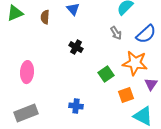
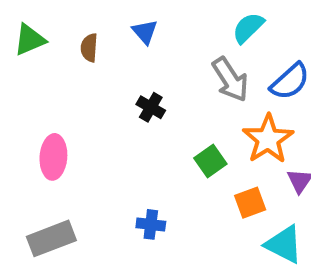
gray arrow: (116, 33) -> (230, 79), size x1.6
orange star: (135, 63) -> (268, 139), turned 30

